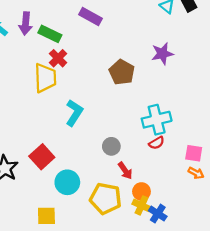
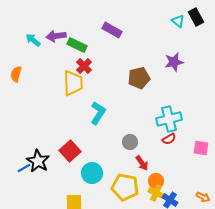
purple arrow: (26, 23) -> (56, 36), turned 78
brown pentagon: (122, 72) -> (139, 78), turned 30
orange arrow: (196, 173) -> (203, 197), moved

